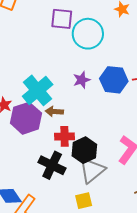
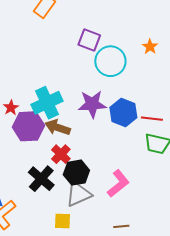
purple star: (82, 80) -> (92, 104), size x1.6
brown arrow: (54, 112) -> (58, 127), size x1.4
red cross: (65, 136) -> (61, 154), turned 30

